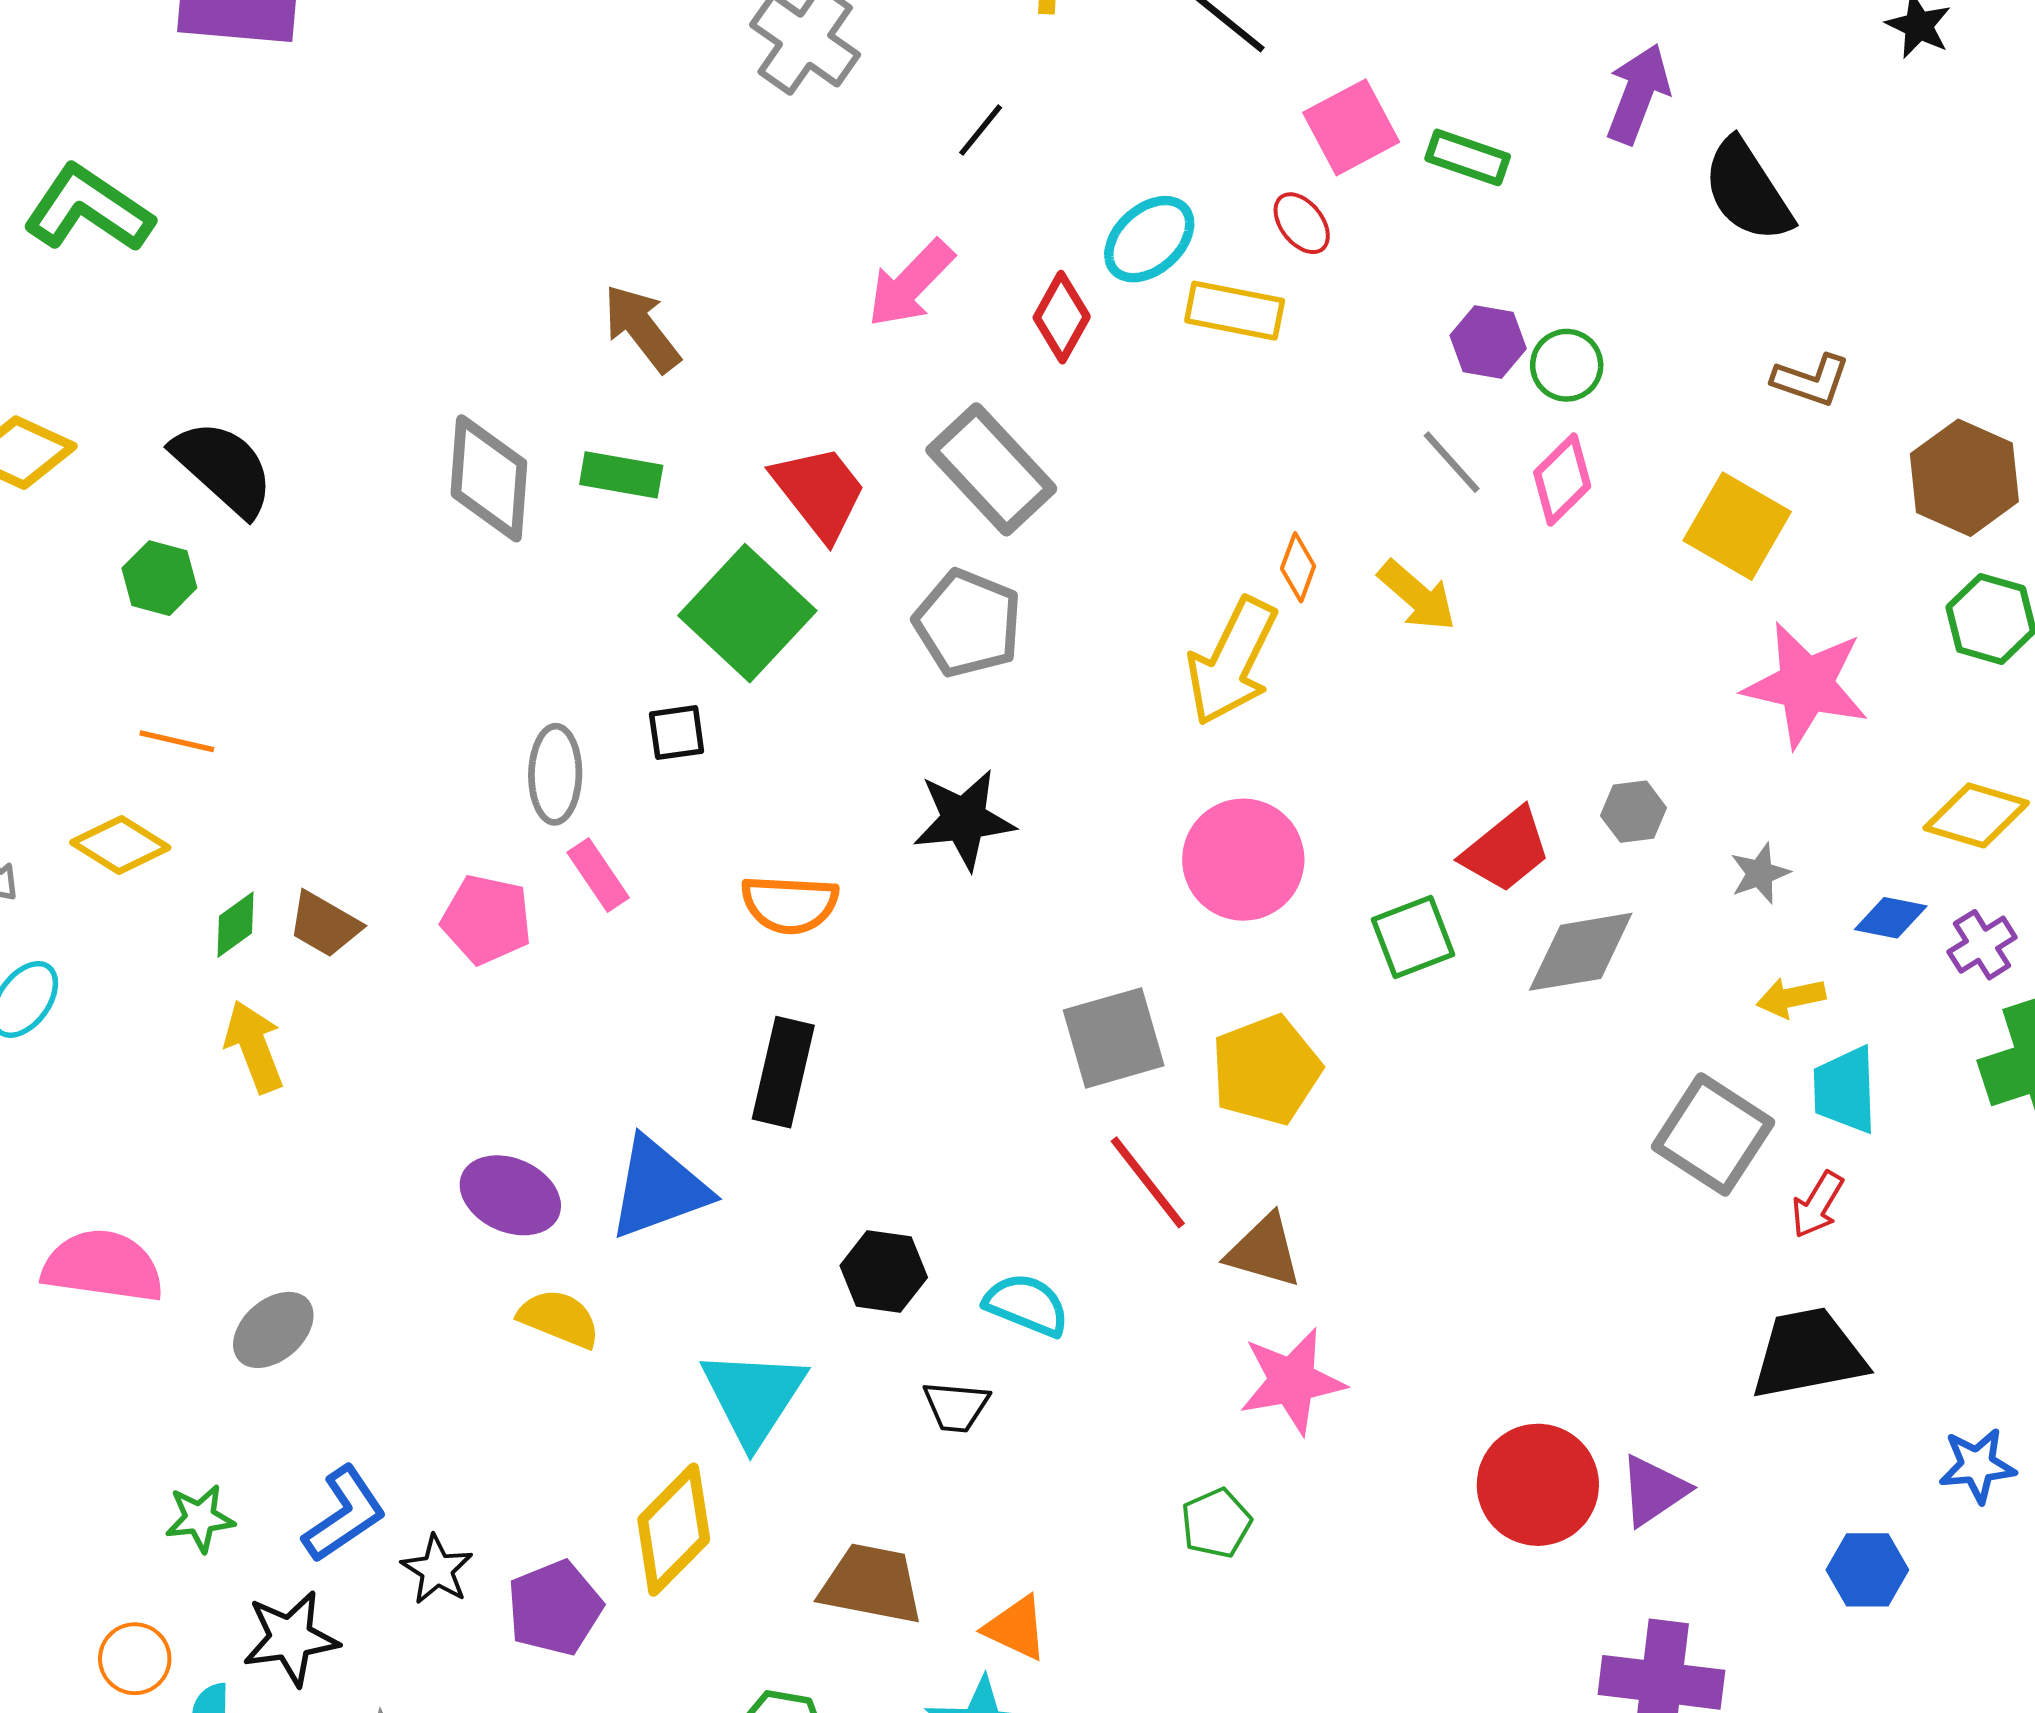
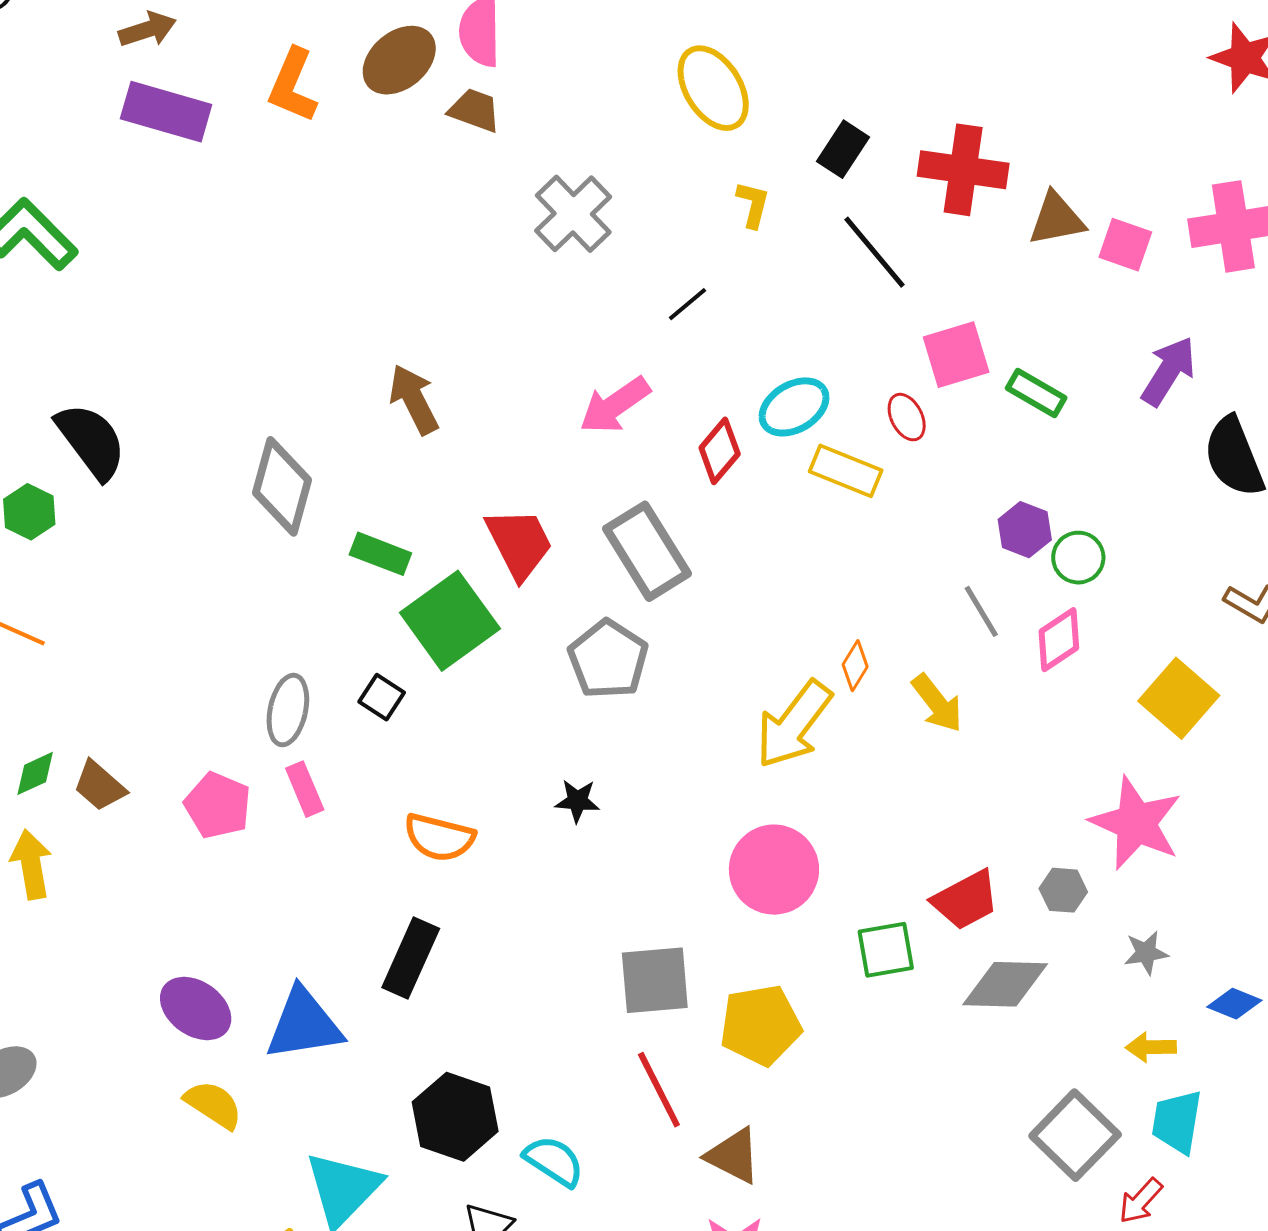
green rectangle: (621, 475) -> (380, 554), moved
pink star: (1806, 685) -> (1136, 823), moved
black square: (677, 733) -> (382, 697), turned 30
black star: (964, 820) -> (577, 801), size x0.6
black hexagon: (884, 1272) -> (455, 1117), size x1.4

